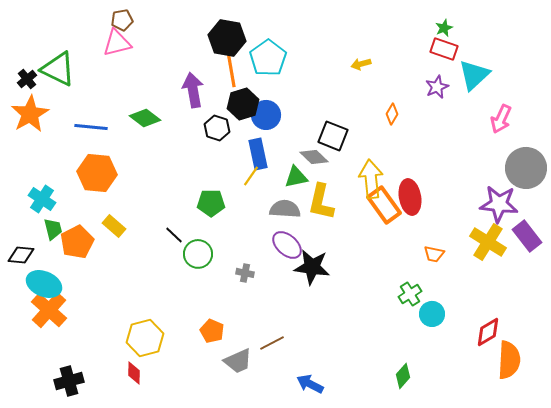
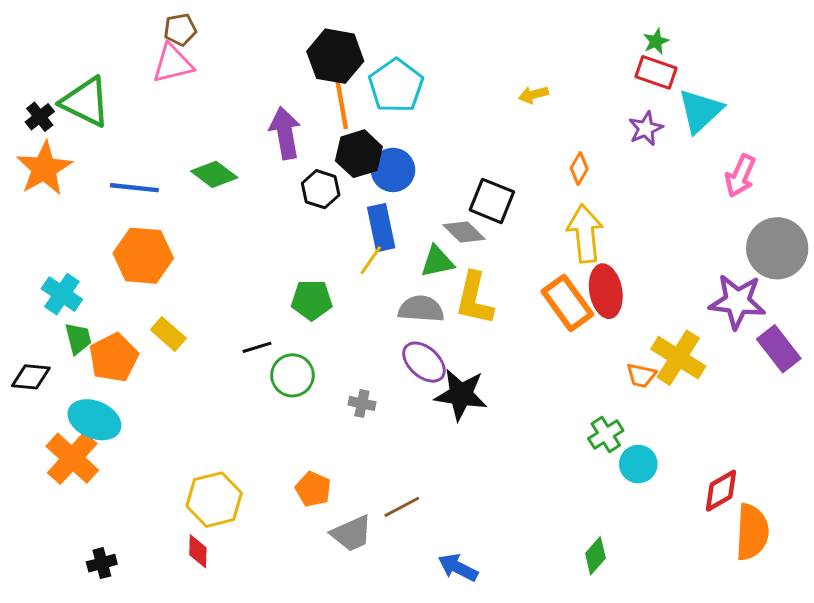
yellow arrow: (371, 179) -> (585, 234), moved
black line: (174, 235) -> (257, 347), turned -60
yellow cross: (488, 242) -> (678, 358), moved
cyan ellipse: (44, 284) -> (94, 420), moved
black cross: (69, 381) -> (102, 563), size x0.7

